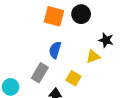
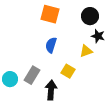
black circle: (81, 14) -> (90, 16), moved
gray rectangle: (40, 73) -> (32, 75), moved

